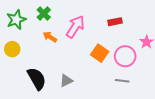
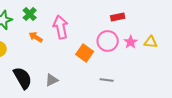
red rectangle: (115, 22) -> (118, 17), moved
pink arrow: (75, 27) -> (61, 27), turned -45
pink circle: (125, 56) -> (108, 41), moved

